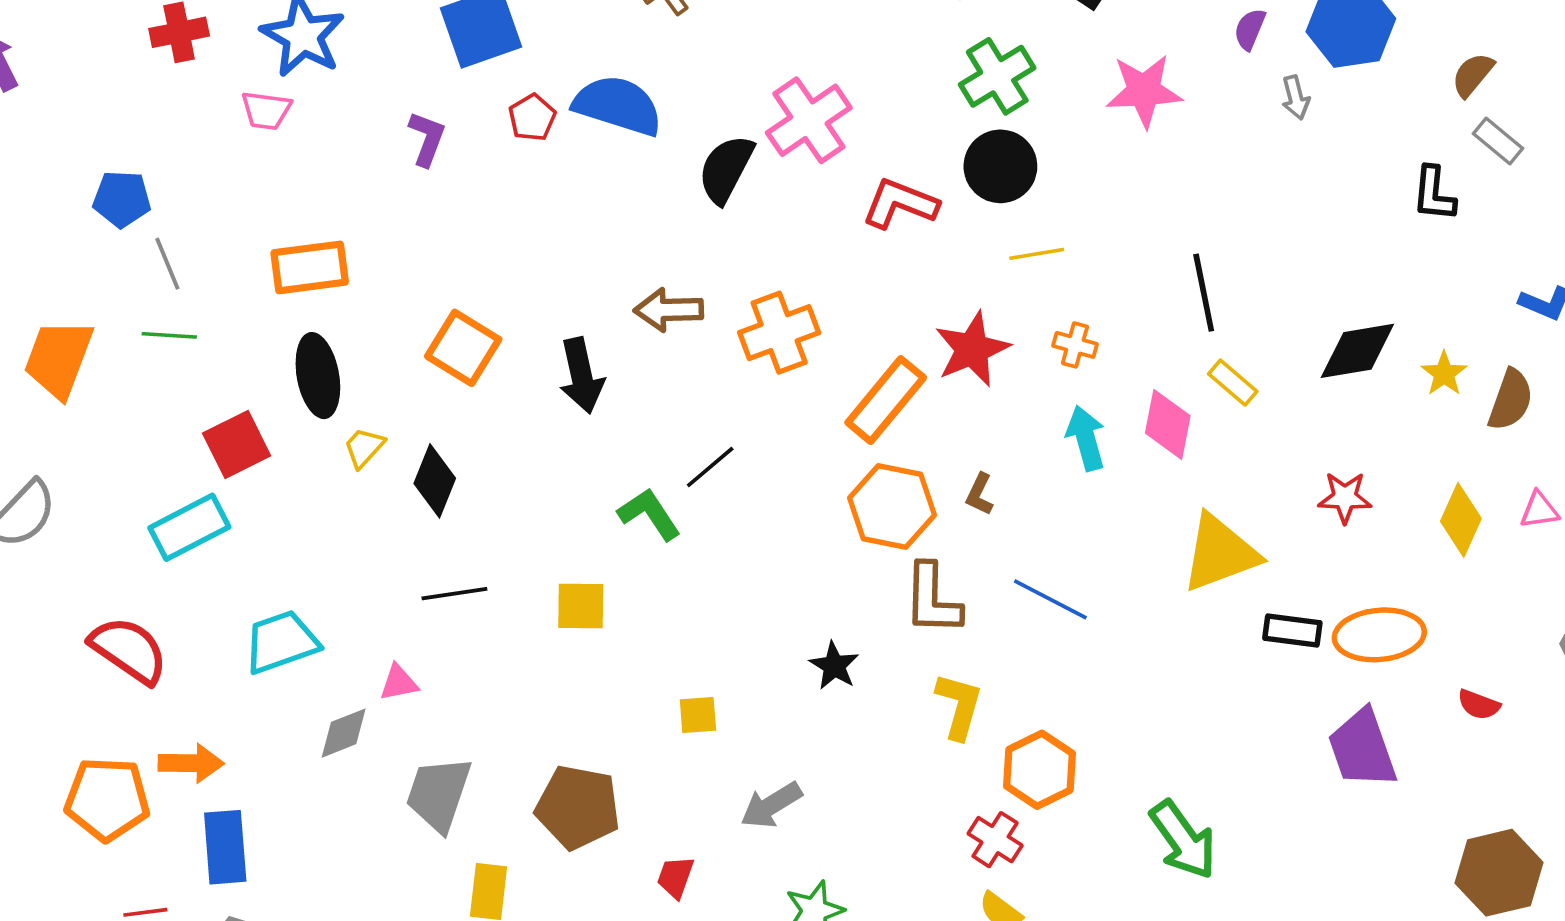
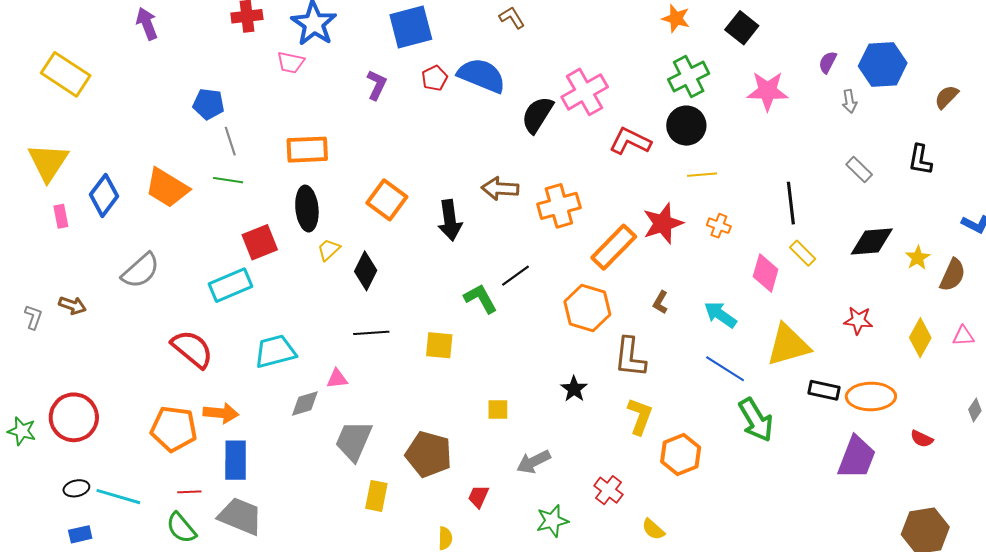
gray rectangle: (1498, 141) -> (859, 169), moved
orange trapezoid: (59, 359) -> (167, 188), turned -84
cyan arrow: (1086, 438) -> (720, 315), moved, turned -44
orange hexagon: (892, 506) -> (587, 308), moved
blue line: (1050, 599) -> (725, 369), moved
purple trapezoid: (1362, 749) -> (857, 457), turned -144
red cross: (995, 840) -> (608, 490), moved
green arrow: (1183, 840) -> (756, 420), moved

